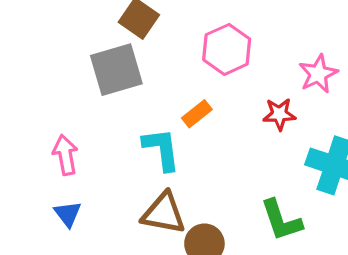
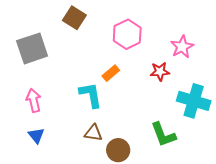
gray square: (116, 70) -> (32, 48), moved
brown triangle: (164, 213) -> (93, 133), size x0.7

